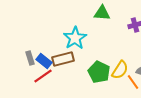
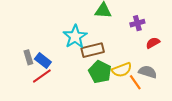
brown rectangle: (63, 59) -> (93, 50), moved
yellow semicircle: (120, 70) -> (122, 70), turned 36

